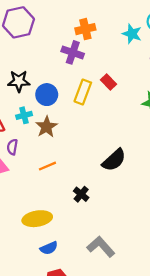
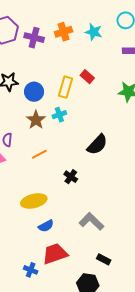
cyan star: (132, 34) -> (94, 32), moved
purple cross: (73, 52) -> (34, 38), moved
cyan cross: (24, 115) -> (59, 115), moved

